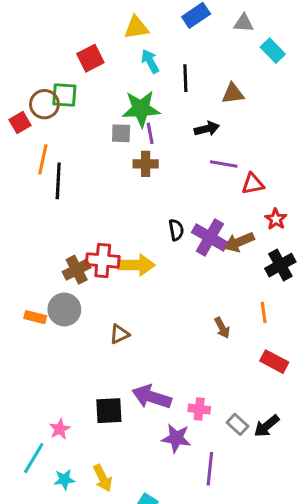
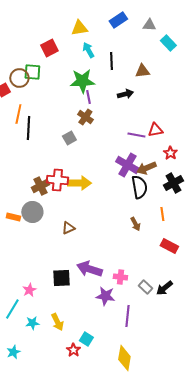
gray square: (121, 133) -> (69, 138), moved, turned -32
brown cross: (146, 164) -> (85, 117), turned 35
purple line: (224, 164) -> (136, 135), moved
black semicircle: (176, 230) -> (139, 187), moved, size x1.6

